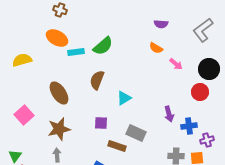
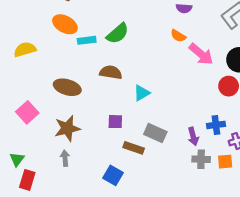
pink arrow: (176, 64) -> (201, 54), size x1.6
brown semicircle: (97, 80) -> (111, 72), turned 78
brown ellipse: (59, 93) -> (67, 87), turned -40
purple arrow: (169, 114) -> (193, 136), moved

